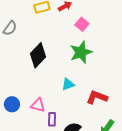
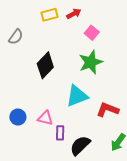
cyan triangle: (68, 84) -> (77, 96), size x1.6

